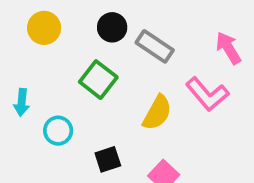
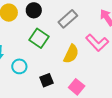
black circle: (112, 27) -> (34, 10), moved
gray rectangle: (155, 46) -> (68, 19), turned -72

